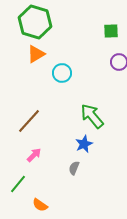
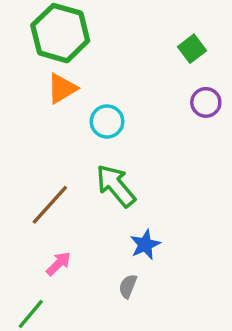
green square: (111, 31) -> (192, 49), turned -35
green arrow: (92, 116) -> (116, 186), moved

